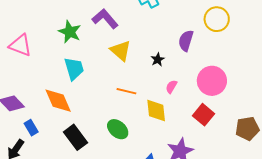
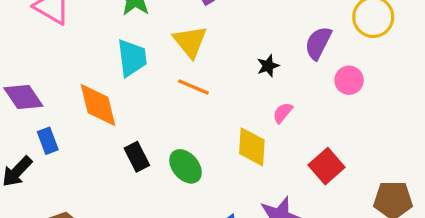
yellow triangle: (121, 51) -> (190, 42), moved
pink circle: (212, 81) -> (349, 80), moved, size x0.6
orange line: (126, 91) -> (193, 87), moved
black rectangle: (75, 137) -> (137, 157), moved, size x0.7

